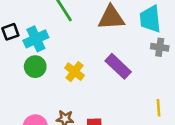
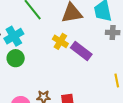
yellow cross: (74, 72) -> (60, 41), moved

